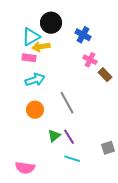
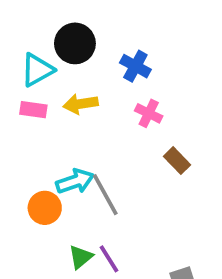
yellow arrow: (41, 47) -> (81, 104), moved
brown rectangle: (105, 75) -> (177, 161), moved
cyan arrow: (35, 80) -> (75, 181), moved

